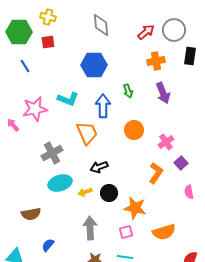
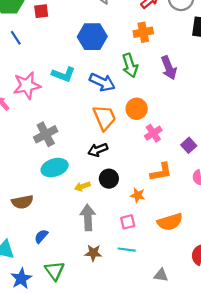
orange cross: (156, 61) -> (143, 32), moved
green arrow: (128, 91) -> (130, 65), size x1.5
blue arrow: (103, 106) -> (102, 82), turned 115
orange trapezoid: (87, 133) -> (104, 118), moved
pink cross: (166, 142) -> (153, 133), moved
orange L-shape: (156, 173) -> (161, 172), moved, turned 45
yellow arrow: (85, 192) -> (82, 186), moved
orange star: (135, 208) -> (138, 195), size x0.6

